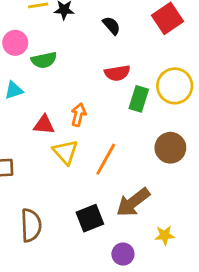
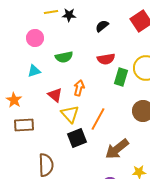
black semicircle: (111, 26) -> (102, 26), turned -88
green semicircle: (44, 60) -> (64, 57), moved
red triangle: (44, 125) -> (55, 95), turned 35
black square: (90, 218) -> (77, 138), moved

